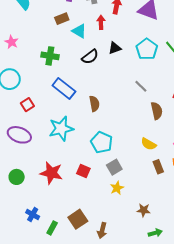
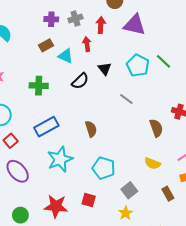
black triangle: (115, 48) -> (105, 69), turned -40
gray line: (141, 86) -> (126, 99), moved
blue rectangle: (64, 89) -> (46, 127), moved, turned -60
red square: (27, 105) -> (11, 141), moved
purple ellipse: (19, 135) -> (18, 171), turned 35
gray square: (114, 167) -> (129, 190), moved
brown rectangle: (158, 167) -> (168, 194), moved

